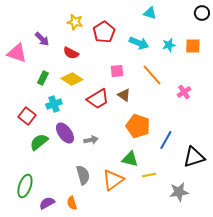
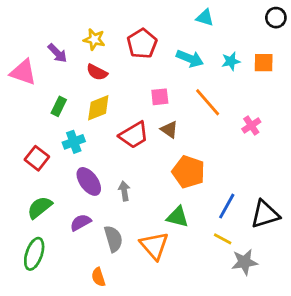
yellow star: (75, 22) -> (94, 39), moved
yellow diamond: (72, 79) -> (98, 108), turned -55
gray arrow: (91, 140) -> (124, 191), turned -88
blue line: (166, 140) -> (227, 206), moved
green semicircle: (39, 142) -> (40, 207), moved
yellow line: (149, 175) -> (223, 239), moved, turned 40
orange triangle: (113, 180) -> (154, 246), turned -35
purple semicircle: (47, 203) -> (81, 222), moved

